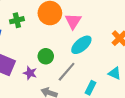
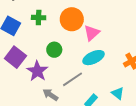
green circle: (46, 56) -> (54, 50), moved
purple star: (30, 73) -> (37, 71), size x1.5

